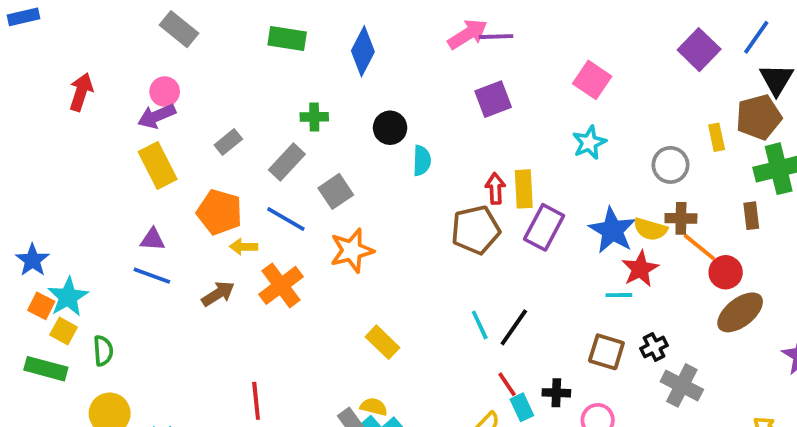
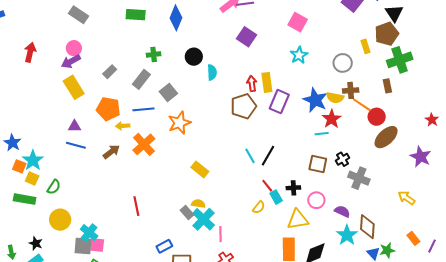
purple square: (493, 99) -> (247, 37), turned -30
blue line: (286, 219) -> (143, 109), turned -30
green semicircle: (103, 351) -> (54, 187), turned 42

